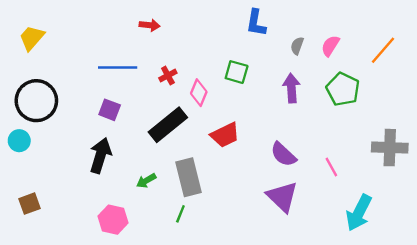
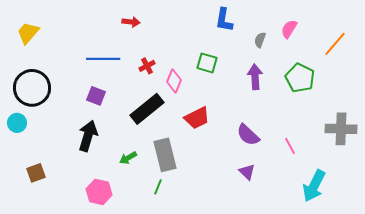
pink semicircle: (330, 46) -> (289, 29), moved
purple triangle: (282, 197) -> (247, 172), size x0.6
brown square: (30, 204) -> (36, 173), moved

